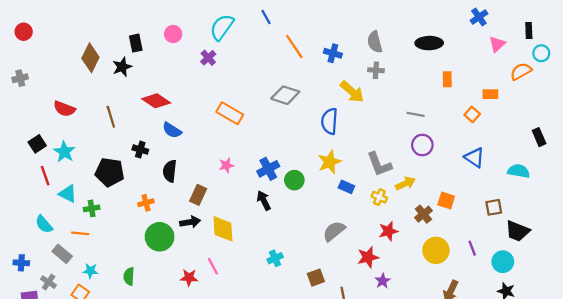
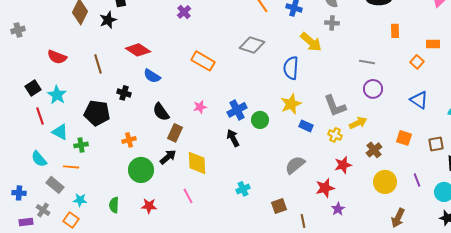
black semicircle: (170, 171) -> (161, 112), moved, turned -42
orange square: (446, 201) -> (404, 138), moved
black arrow: (190, 222) -> (168, 157), turned -30
red star: (189, 278) -> (149, 206), moved

